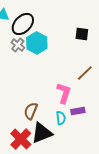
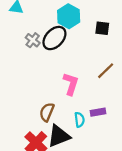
black ellipse: (23, 24) -> (54, 38), moved
cyan hexagon: (37, 43) -> (69, 16), moved
pink L-shape: (64, 93) -> (71, 84), moved

